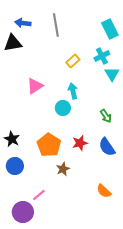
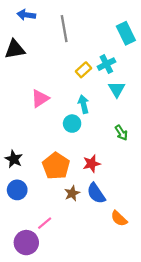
blue arrow: (23, 23) -> (26, 15), moved
cyan cross: (102, 56) -> (106, 64), moved
cyan triangle: (112, 74) -> (117, 89), moved
blue semicircle: (107, 147) -> (96, 193), moved

